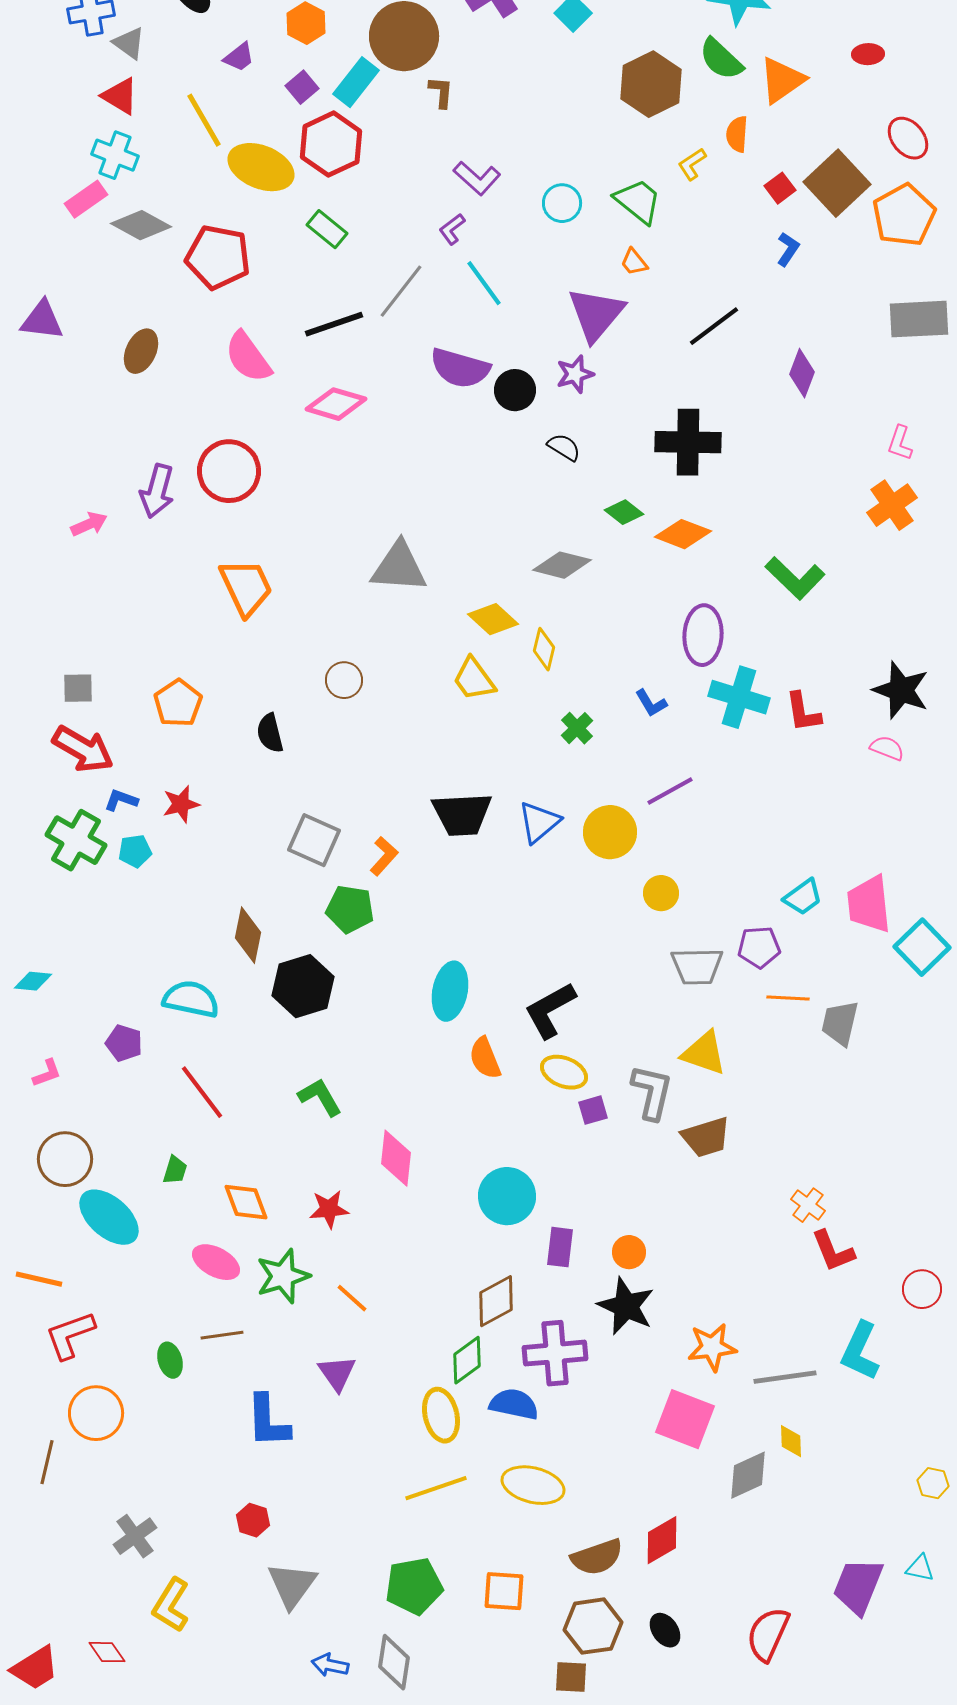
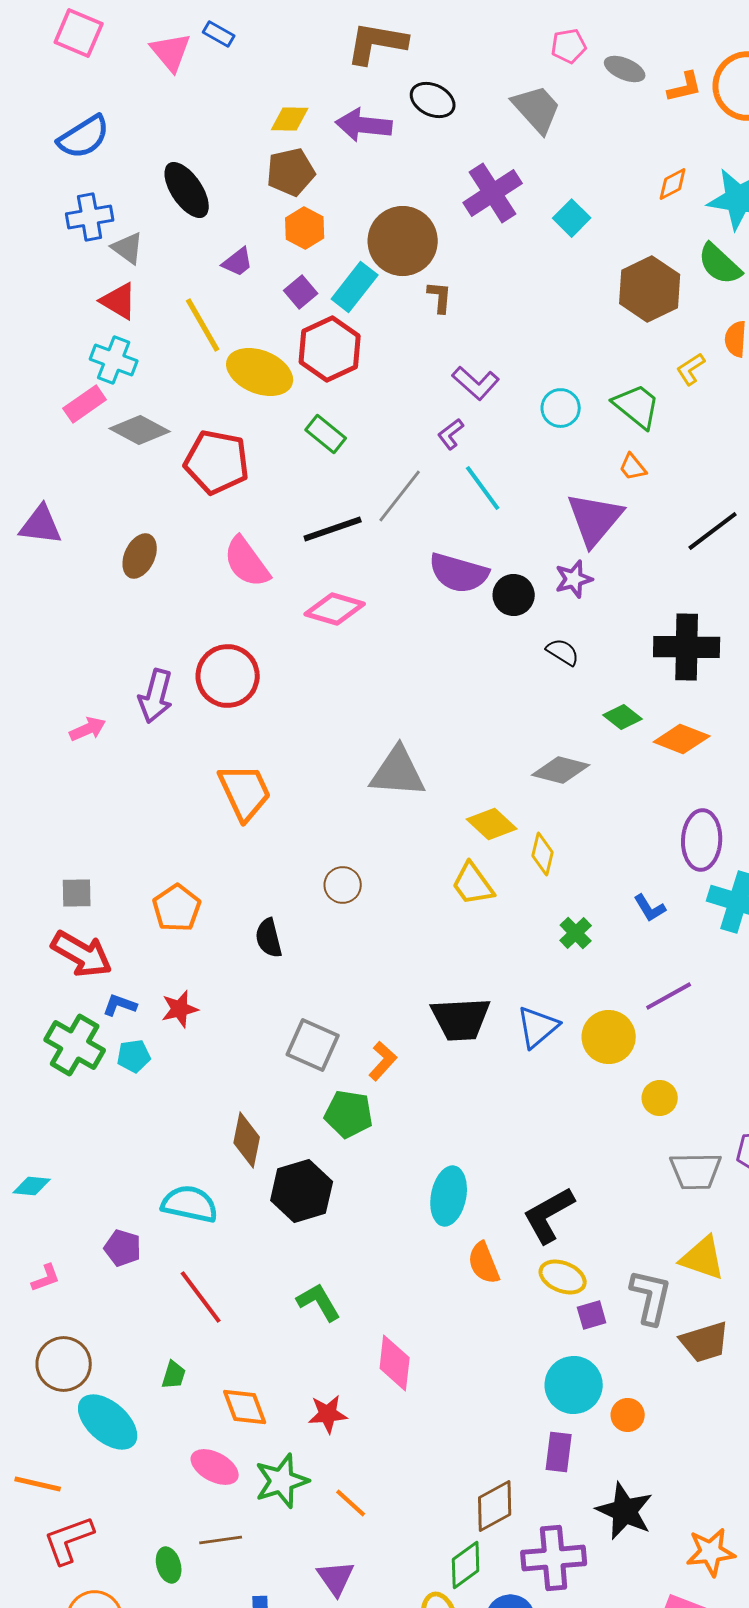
cyan circle: (507, 1196) -> (574, 1385), moved
orange circle: (629, 1252) -> (628, 1415), moved

